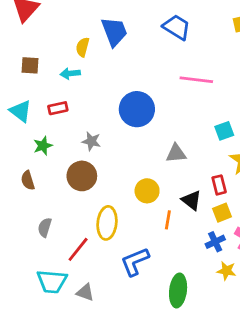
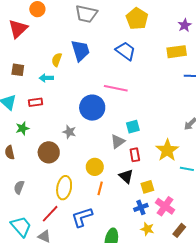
pink line: (196, 80) -> (116, 88), moved
cyan square: (224, 131) -> (133, 127), moved
gray star: (91, 141) -> (69, 132), moved
gray triangle: (176, 153) -> (118, 142), turned -35
red rectangle: (219, 185) -> (135, 155), moved
orange line: (168, 220) -> (100, 188), moved
red line: (78, 249) -> (50, 214), moved
cyan trapezoid: (52, 281) -> (21, 227), turned -140

